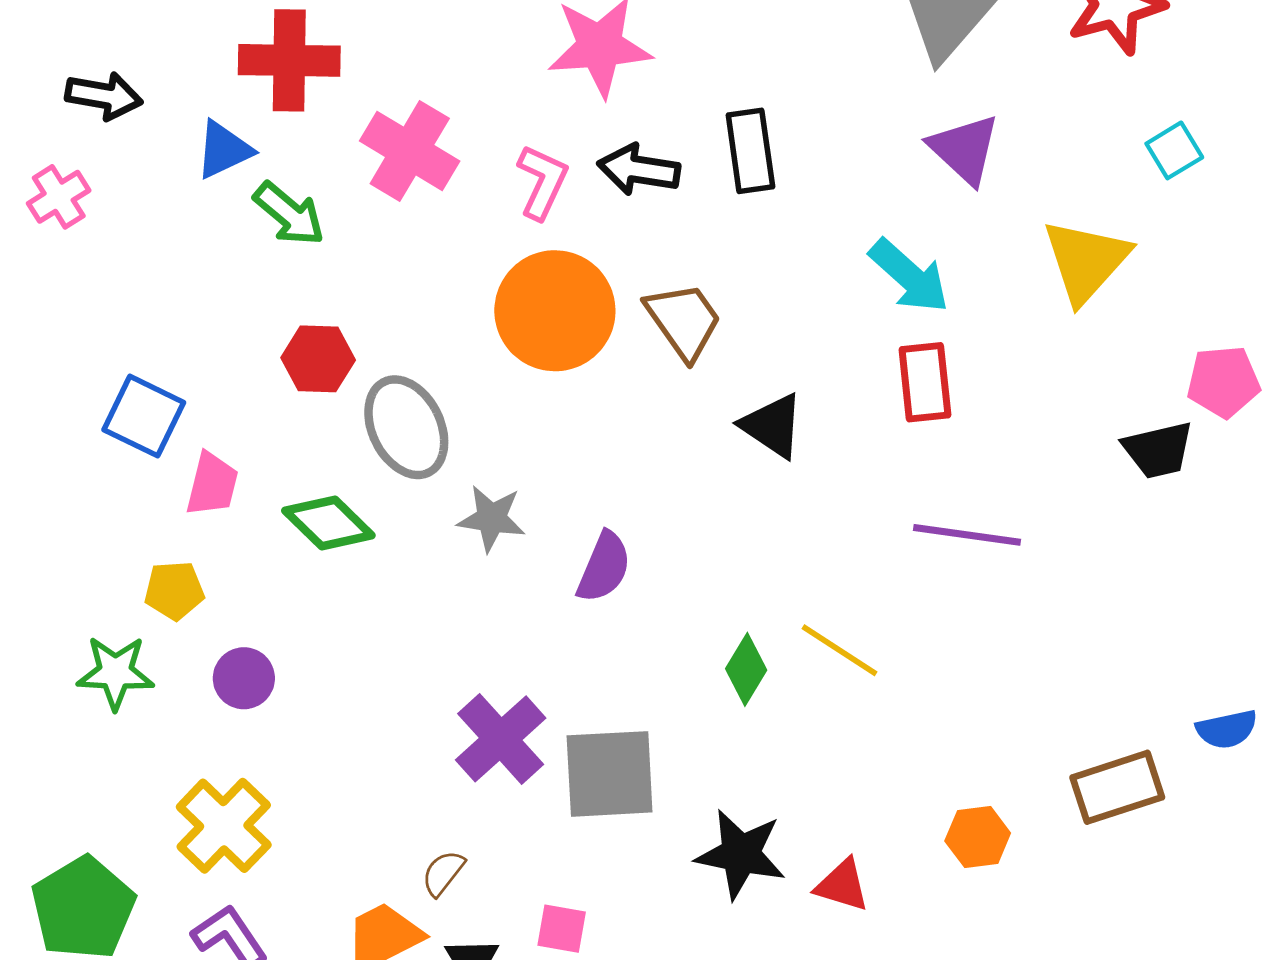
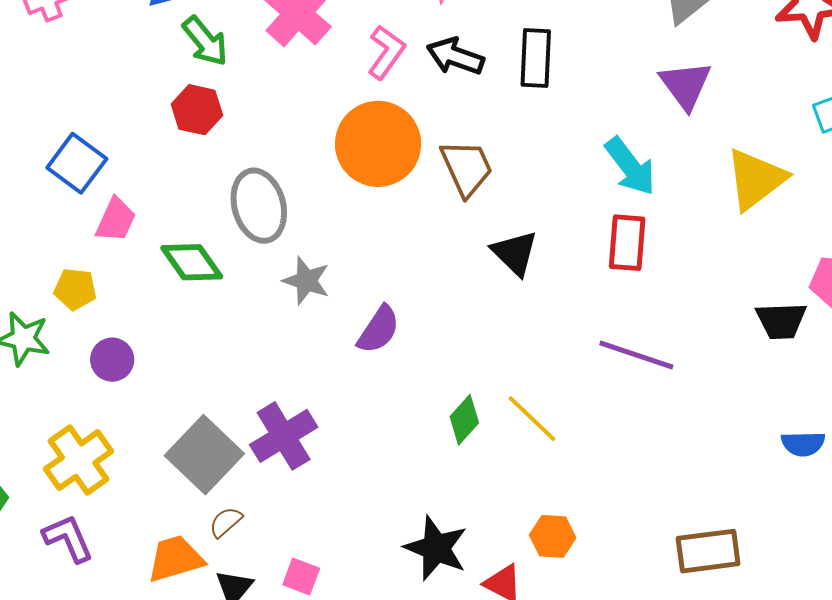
red hexagon: (318, 359) -> (197, 110), moved
blue semicircle: (1227, 729) -> (803, 444), moved
gray square: (610, 774) -> (204, 455), moved, turned 36
orange hexagon: (978, 837) -> (553, 536), moved

